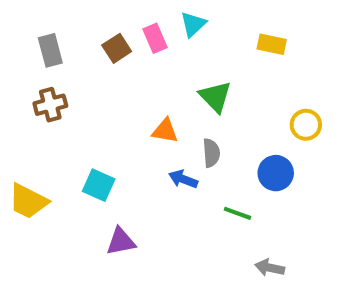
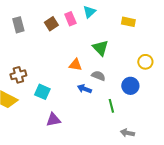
brown cross: (50, 105) -> (18, 75), moved
gray semicircle: (211, 153) -> (98, 76), turned -64
green line: (237, 213) -> (111, 106), turned 56

